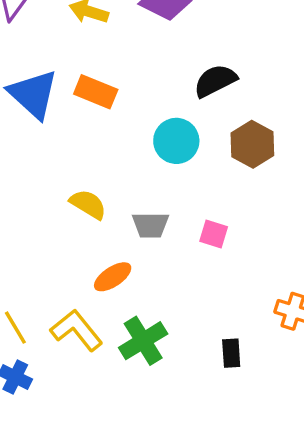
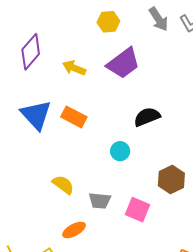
cyan circle: (176, 141) -> (120, 151), size x0.7
brown hexagon: (252, 144) -> (171, 179), moved
pink square: (214, 234) -> (138, 210), size x1.4

